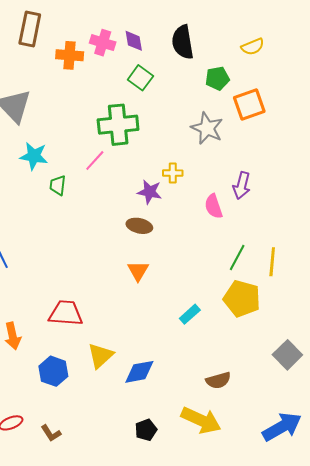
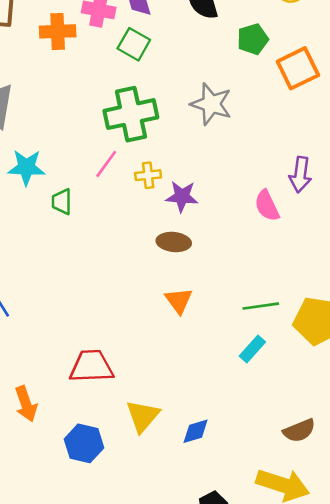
green square: (140, 78) -> (134, 44), moved
gray star: (207, 128) -> (211, 104), moved
yellow cross: (173, 173) -> (148, 175), moved
green line: (237, 257) -> (261, 306), moved, turned 60
blue diamond: (139, 372) -> (196, 431), size x0.7

